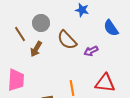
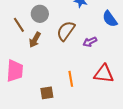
brown semicircle: (67, 40) -> (66, 31), turned 80

